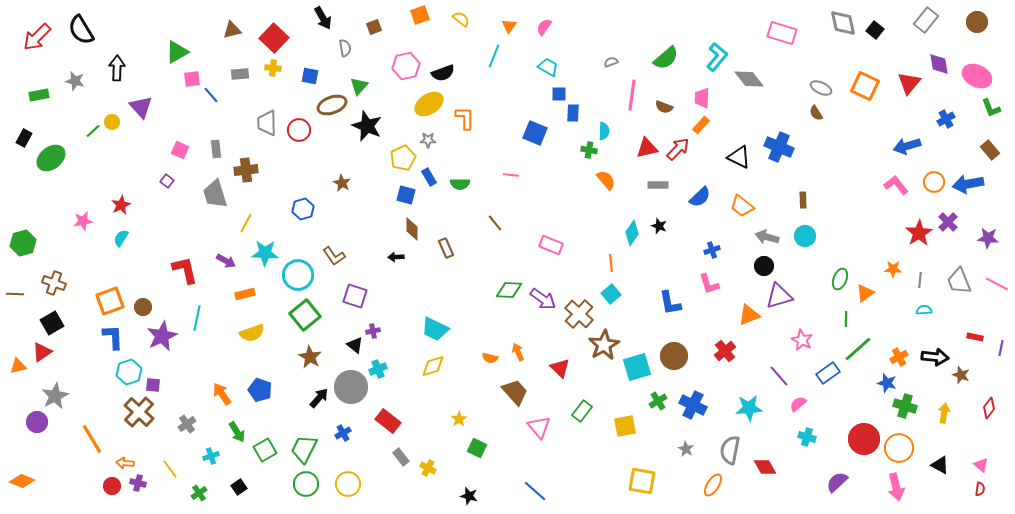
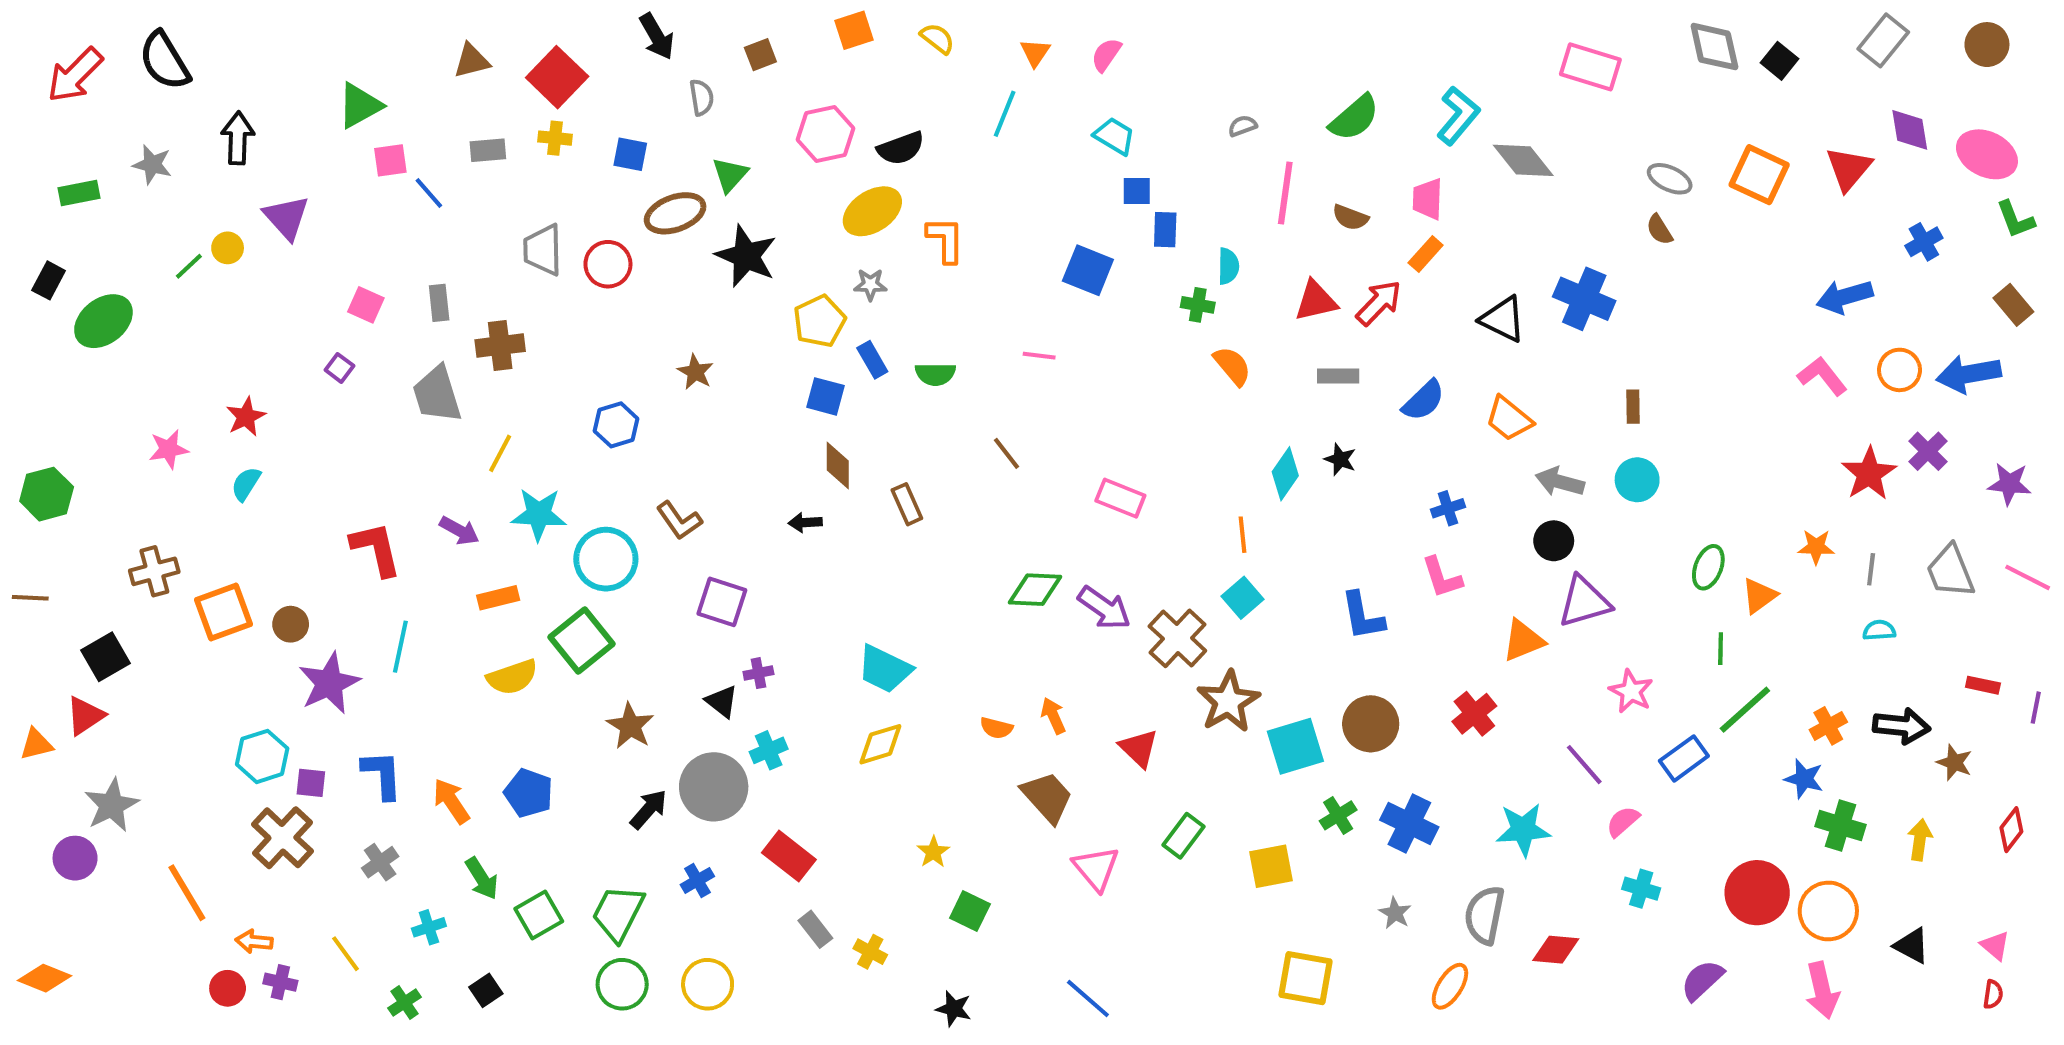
brown cross: (54, 283) -> (154, 571), moved, turned -35
green square: (305, 315) -> (581, 640), moved
blue L-shape: (113, 337) -> (382, 775), moved
red diamond: (765, 467) -> (1556, 950), turned -55

